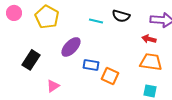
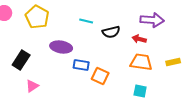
black semicircle: (121, 16) -> (111, 32), moved, turned -30
purple ellipse: (71, 47) -> (61, 47), turned 55
pink triangle: (53, 86) -> (32, 86), moved

